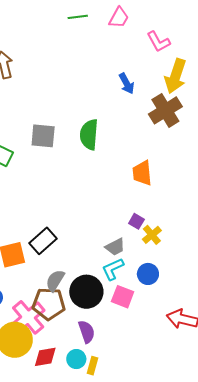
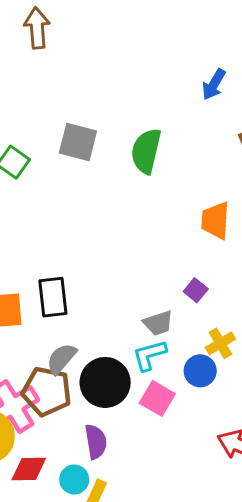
blue arrow: (127, 83) -> (214, 84), turned 50
yellow cross: (152, 235) -> (220, 343), moved
black rectangle: (43, 241) -> (53, 297), turned -64

